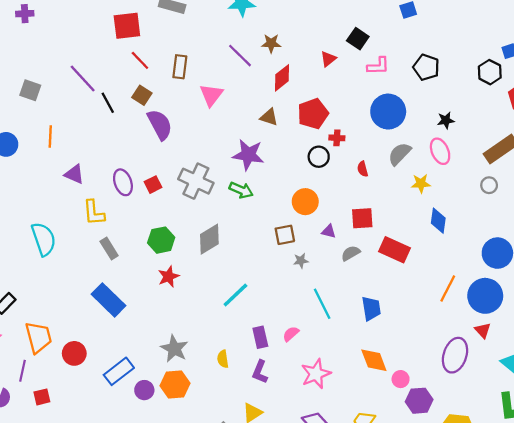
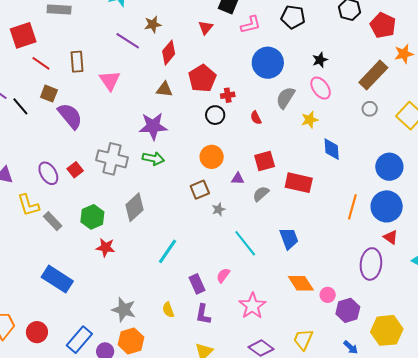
gray rectangle: (109, 248) -> (53, 221), moved
red star: (169, 276) -> (106, 247), turned -30

